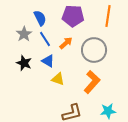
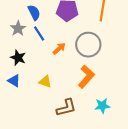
orange arrow: (66, 43) -> (59, 49), moved
blue triangle: (48, 61) -> (14, 81), moved
yellow triangle: (58, 79) -> (45, 82), moved

